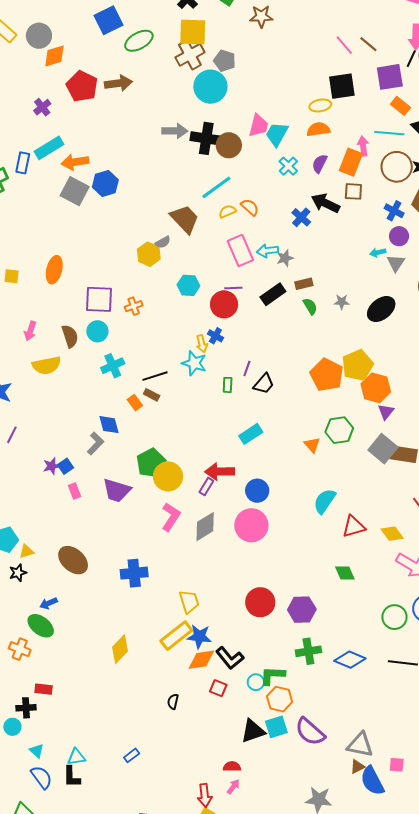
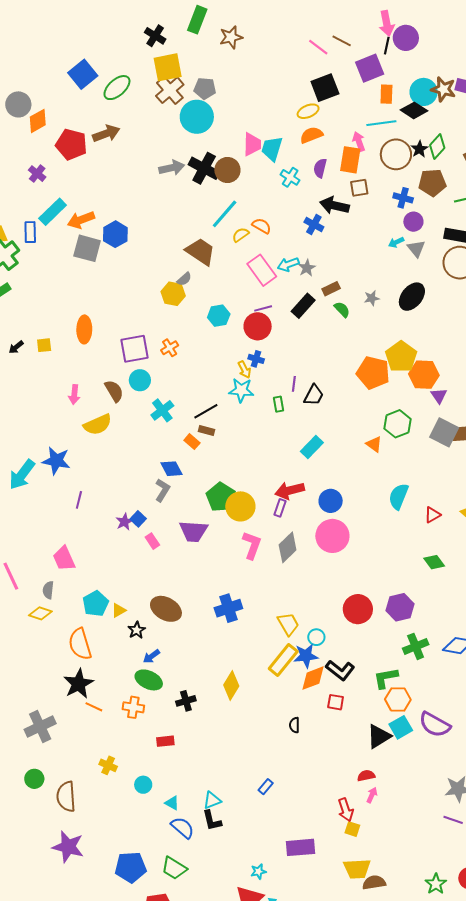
orange rectangle: (401, 106) -> (386, 94), turned 66
black cross: (206, 138) -> (204, 168), turned 32
red triangle: (354, 526) -> (432, 515), size x0.7
black star: (18, 573) -> (137, 630), moved
cyan circle: (256, 682) -> (316, 637), moved
black cross: (26, 708) -> (186, 701), moved

